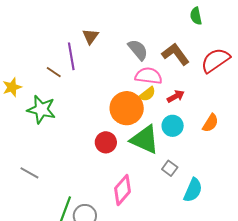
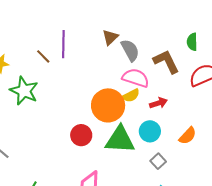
green semicircle: (196, 16) -> (192, 42), moved
brown triangle: (90, 36) -> (110, 37), moved
green triangle: (145, 140) -> (120, 140), turned -32
gray square: (170, 168) -> (158, 161), moved

